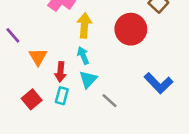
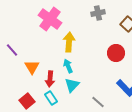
red circle: (131, 29) -> (116, 53), moved, size x0.7
cyan rectangle: (62, 96) -> (51, 98), turned -48
gray line: (109, 101) -> (98, 102), moved

